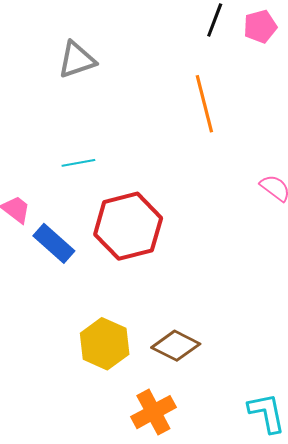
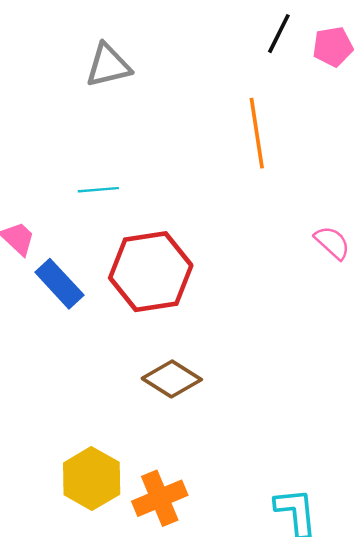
yellow hexagon: (105, 344) -> (92, 479), moved
brown diamond: (176, 346) -> (172, 379), moved

